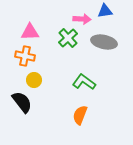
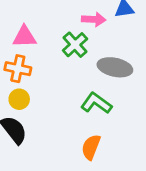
gray ellipse: (104, 42) -> (115, 67), moved
yellow circle: (34, 80) -> (19, 99), moved

